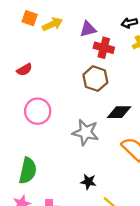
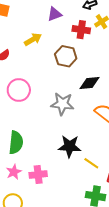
yellow arrow: (52, 24) -> (33, 39), moved
red cross: (104, 48) -> (81, 30), moved
black star: (88, 182) -> (70, 146), size x1.6

